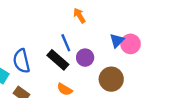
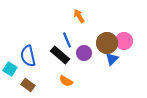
blue triangle: (117, 41) -> (112, 59), moved
brown circle: (111, 79) -> (107, 43), moved

